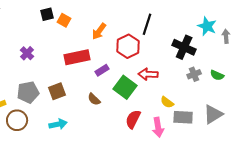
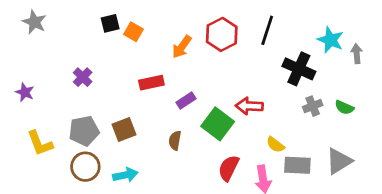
black line: (147, 24) -> (267, 30), moved
red hexagon: (128, 46) -> (222, 34), moved
red rectangle: (77, 57) -> (151, 83), size x0.7
brown semicircle: (94, 99) -> (175, 140), turned 56
brown circle: (17, 120) -> (85, 167), moved

